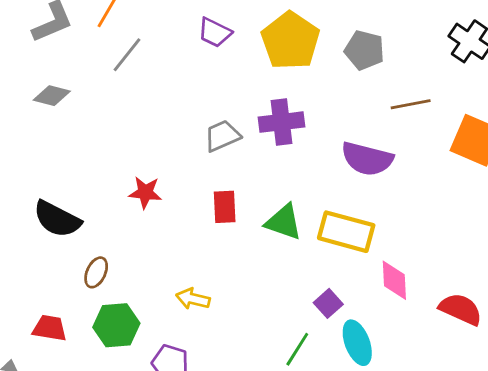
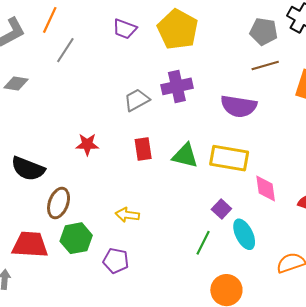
gray pentagon: (364, 50) -> (264, 32), moved
brown ellipse: (96, 272) -> (59, 203), size x1.4
red trapezoid: (50, 328) -> (30, 245), size x1.5

